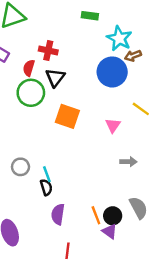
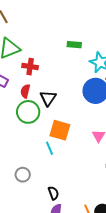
red cross: (48, 51) -> (30, 67), moved
cyan line: (47, 174) -> (49, 148), moved
black semicircle: (46, 187) -> (53, 193), moved

